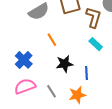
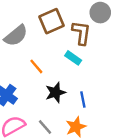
cyan rectangle: (96, 44) -> (73, 58), moved

